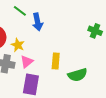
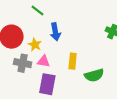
blue arrow: (38, 22) -> (55, 32), moved
pink triangle: (27, 62) -> (44, 61), turned 48

